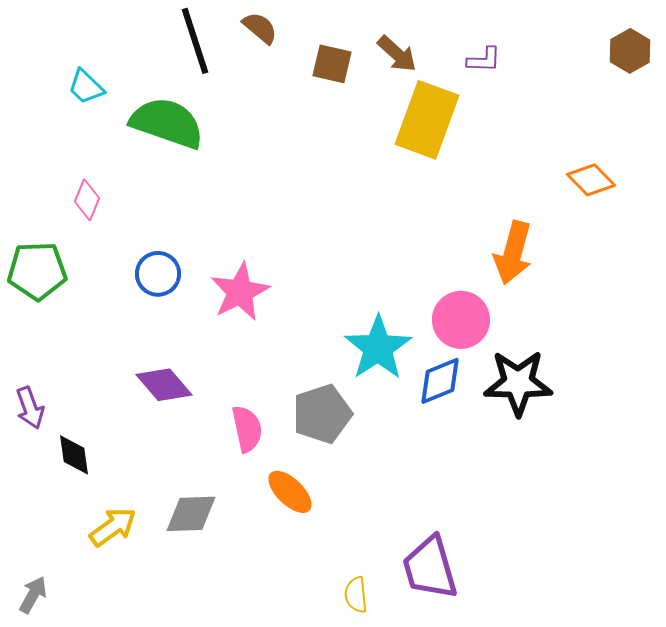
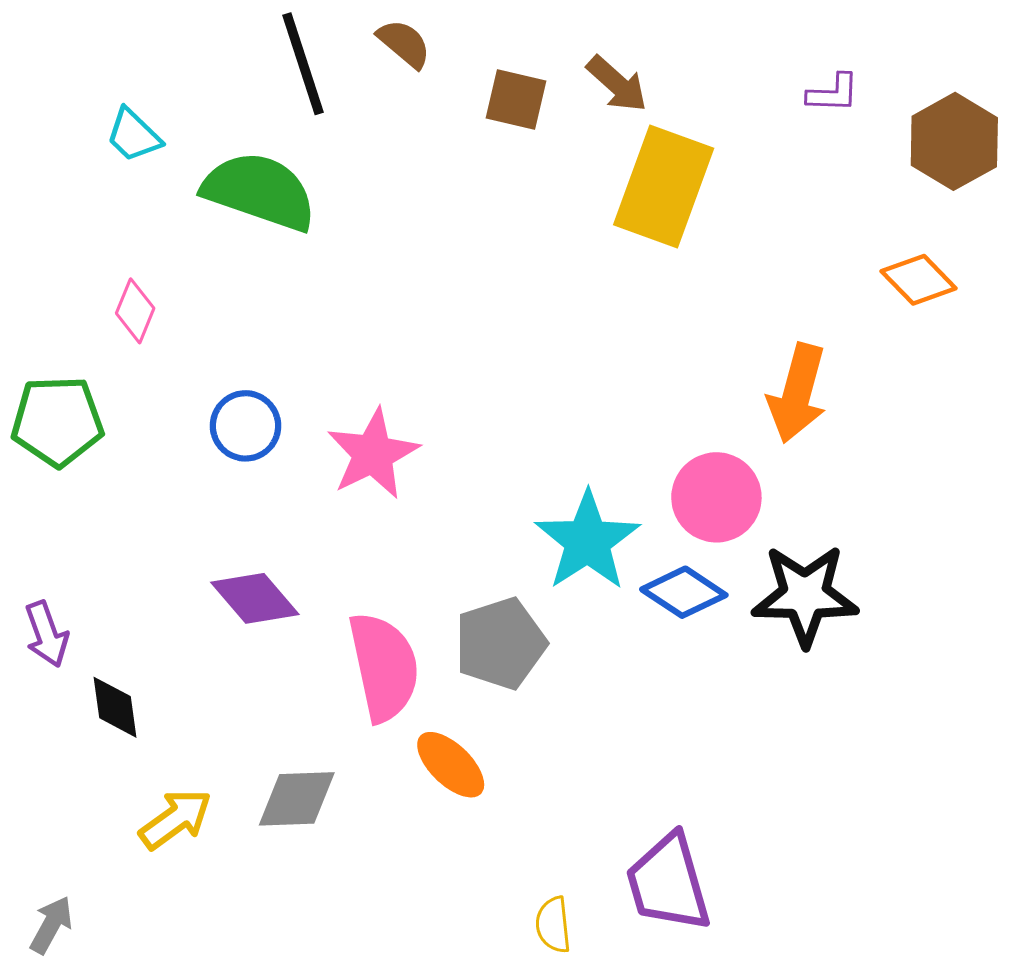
brown hexagon: (630, 51) -> (954, 141), moved, size x1.4
purple L-shape: (484, 60) -> (833, 93), moved
blue diamond: (440, 381) -> (684, 592), turned 56
pink semicircle: (247, 429) -> (384, 667), size x1.5

